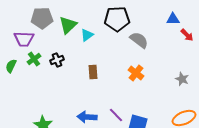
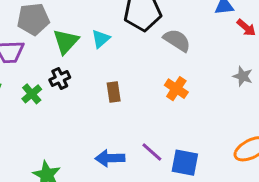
green triangle: (68, 25) -> (66, 42), moved
green cross: (34, 59) -> (32, 94), moved
gray star: (182, 79) -> (243, 76), moved

